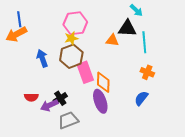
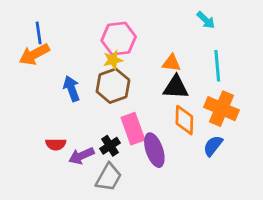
black triangle: (127, 28) -> (176, 87), moved
pink rectangle: (85, 72) -> (133, 129), moved
orange cross: (147, 72) -> (222, 109), size x1.6
orange diamond: (103, 82) -> (184, 120), moved
black cross: (60, 98) -> (110, 146), moved
gray trapezoid: (68, 120) -> (109, 177), turned 140

